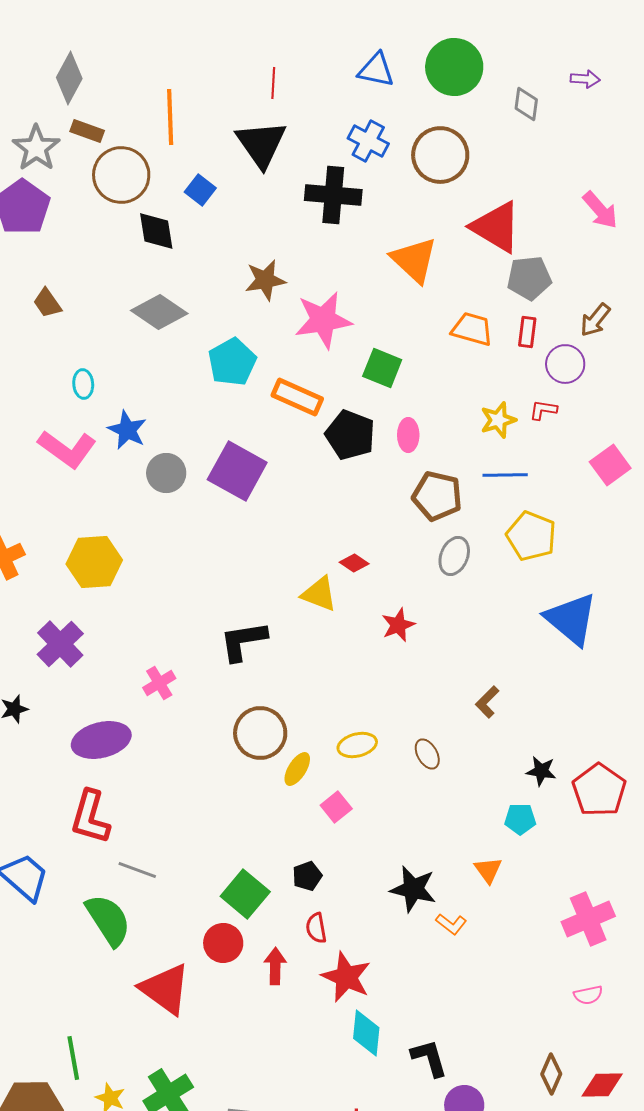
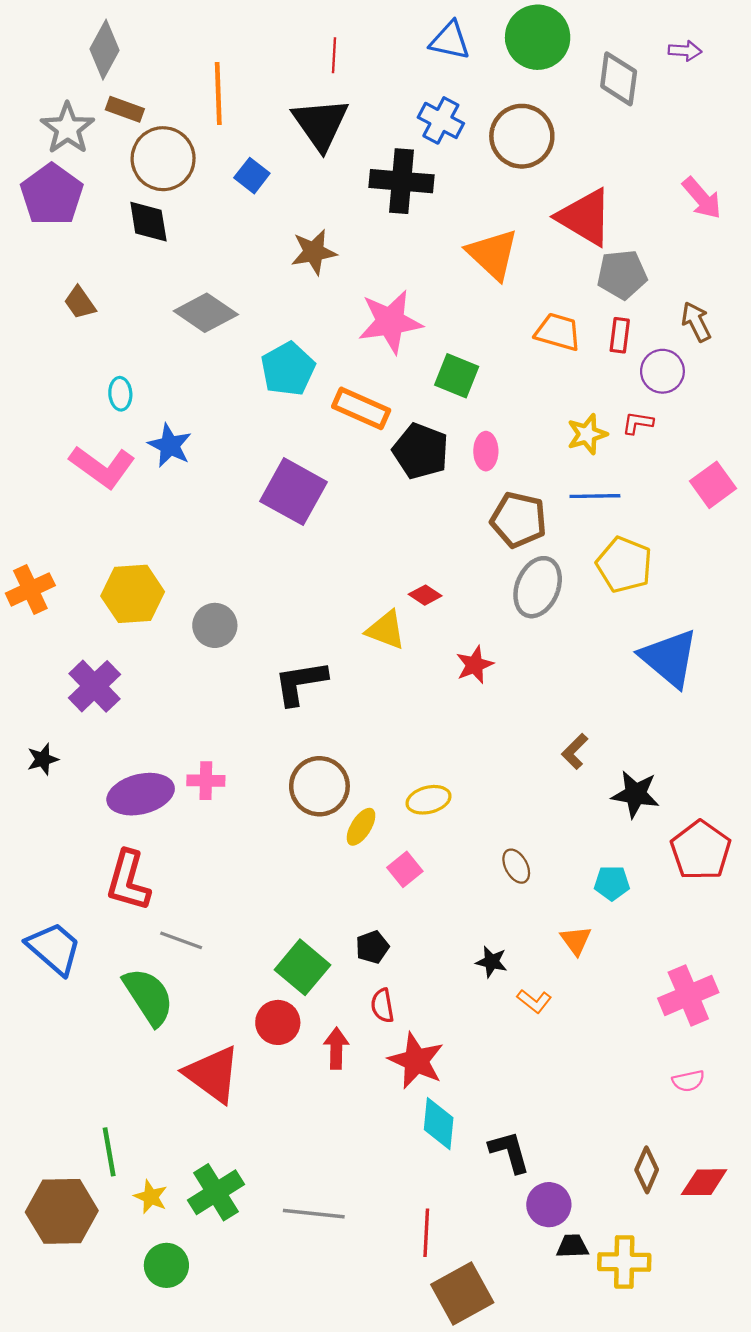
gray diamond: (526, 104) -> (619, 79), size x1.4
black diamond: (156, 231) -> (148, 222), moved
brown star: (265, 280) -> (314, 252), moved
brown arrow: (595, 320) -> (696, 322), turned 114
gray circle: (166, 473) -> (215, 625), moved
gray ellipse: (454, 556) -> (538, 587), size x1.4
pink cross: (159, 683) -> (206, 781), moved, turned 32
brown ellipse: (427, 754) -> (516, 866), moved
black star: (541, 771) -> (635, 794), moved, size x1.4
black star: (413, 889) -> (491, 962), size x0.6

